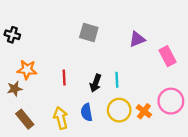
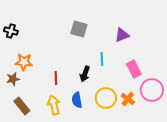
pink rectangle: (168, 56) -> (134, 69), moved
red line: (64, 77) -> (56, 78), moved
cyan line: (117, 80) -> (102, 59), moved

